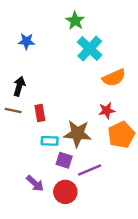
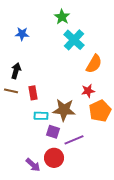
orange semicircle: (114, 78) -> (94, 64), turned -36
purple arrow: (35, 183) -> (33, 165), moved

